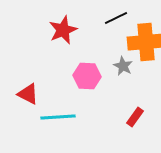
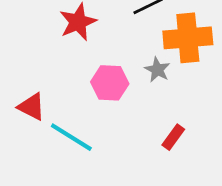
cyan line: (58, 117) -> (71, 137), turned 36

